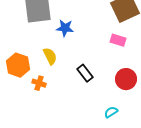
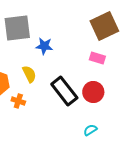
black rectangle: (85, 73) -> (64, 91), size x1.6
red circle: (126, 79) -> (93, 92), moved

